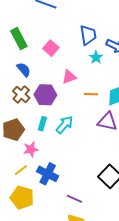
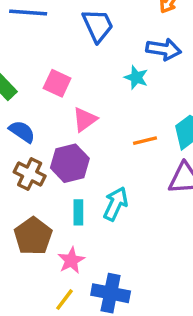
blue trapezoid: (88, 35) -> (98, 25), moved
pink triangle: (69, 77) -> (85, 119), moved

